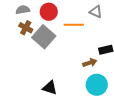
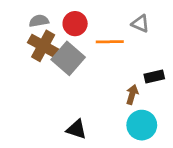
brown cross: (26, 28) -> (43, 46), size x1.5
brown arrow: (90, 63) -> (132, 94), turned -56

